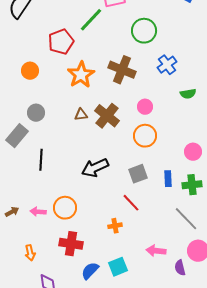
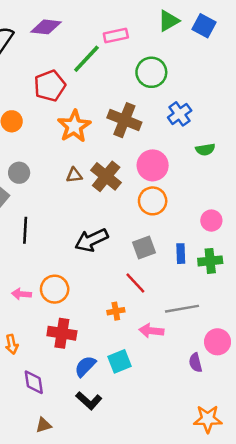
pink circle: (145, 107) -> (153, 165), size x1.6
gray line: (186, 219) -> (182, 309), moved, turned -56
pink arrow: (156, 251) -> (151, 331), moved

